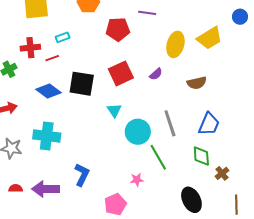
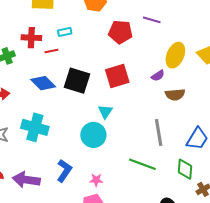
purple semicircle: (156, 74) -> (158, 76), moved
brown semicircle: (197, 83) -> (175, 95), moved
cyan circle: (138, 132) -> (93, 135), moved
green line: (158, 157) -> (142, 164), turned -48
pink star: (137, 180) -> (96, 180), moved

